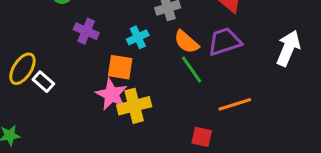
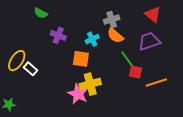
orange semicircle: (186, 42) -> (115, 36), moved
pink star: (112, 94) -> (78, 94), moved
red square: (202, 137) -> (136, 72), moved

